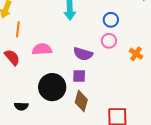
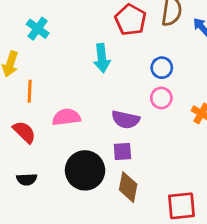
black semicircle: (21, 106) -> (27, 179), moved

